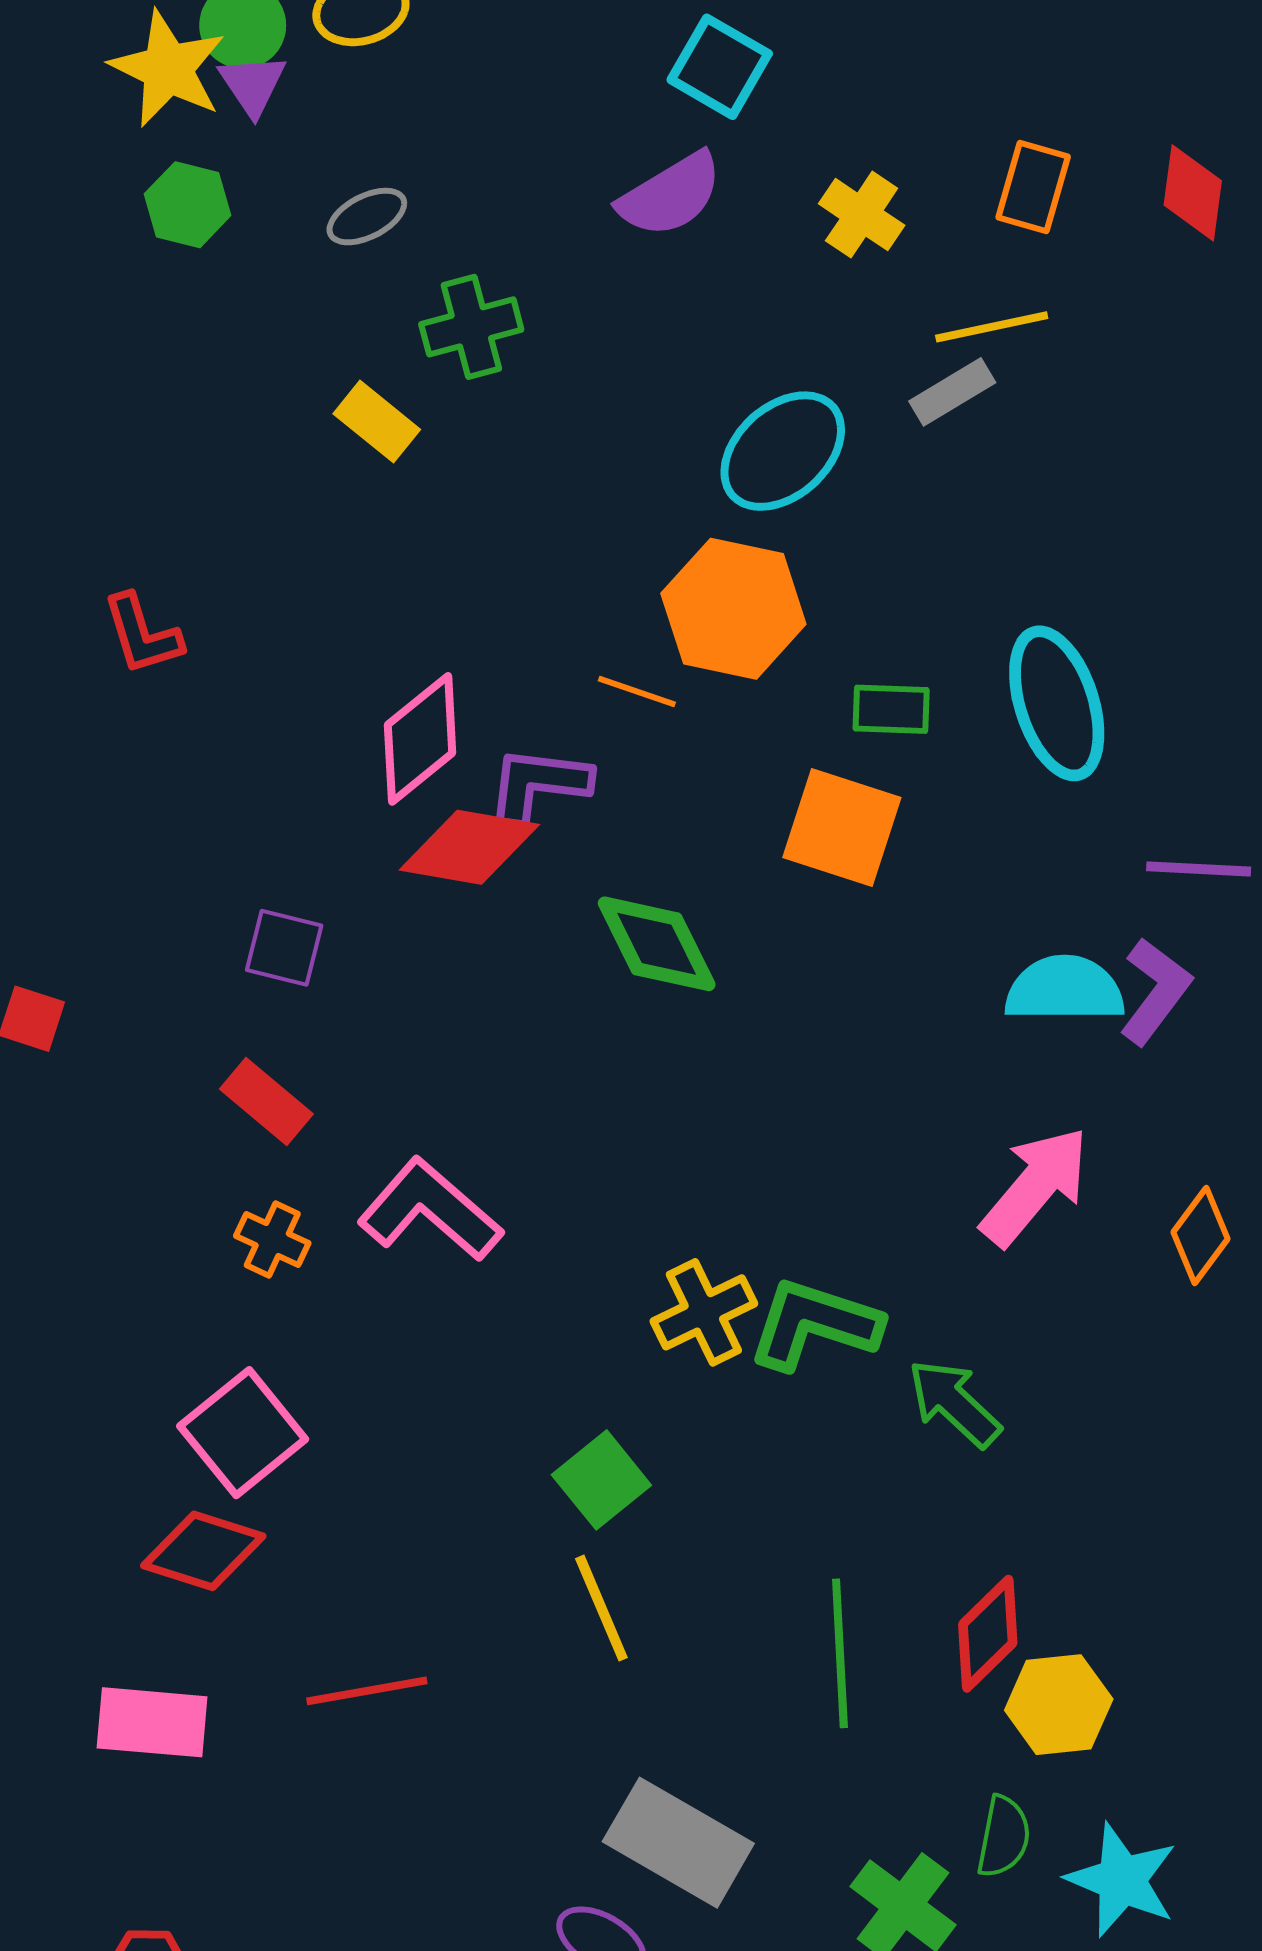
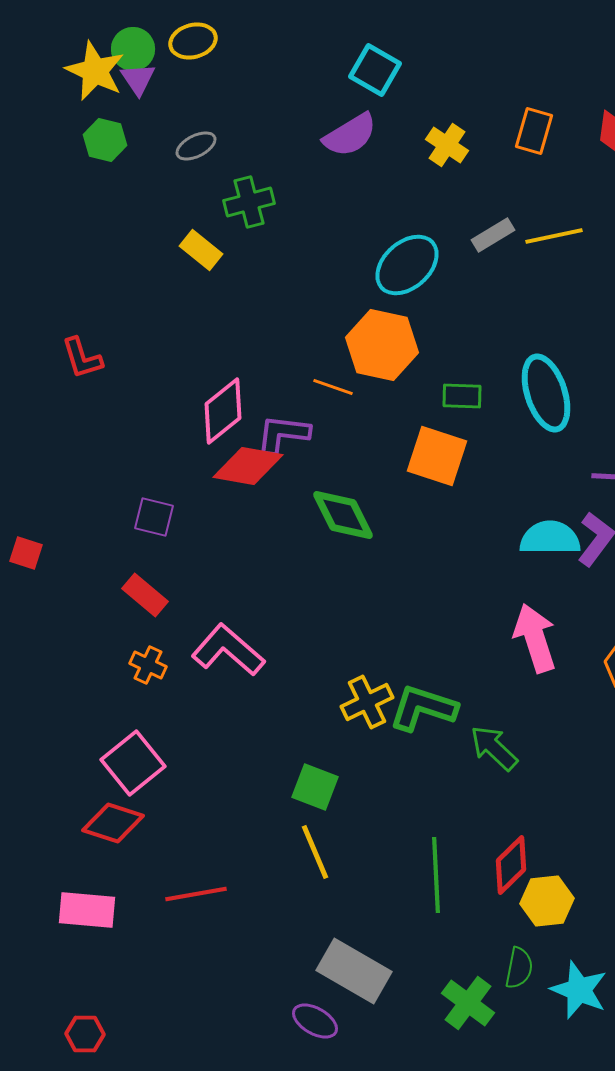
yellow line: (992, 327) -> (554, 236), moved
pink arrow: (1035, 1186) -> (535, 638), turned -58
green square: (601, 1480) -> (315, 787), turned -30

